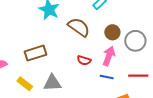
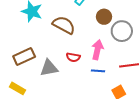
brown circle: (112, 32) -> (104, 17), moved
gray triangle: (52, 83) -> (49, 68), moved

